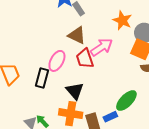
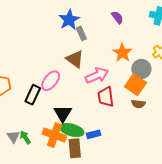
red trapezoid: (85, 58) -> (106, 97), moved
green ellipse: (126, 101) -> (72, 130), moved, turned 50
blue rectangle: (110, 117) -> (94, 134), moved

